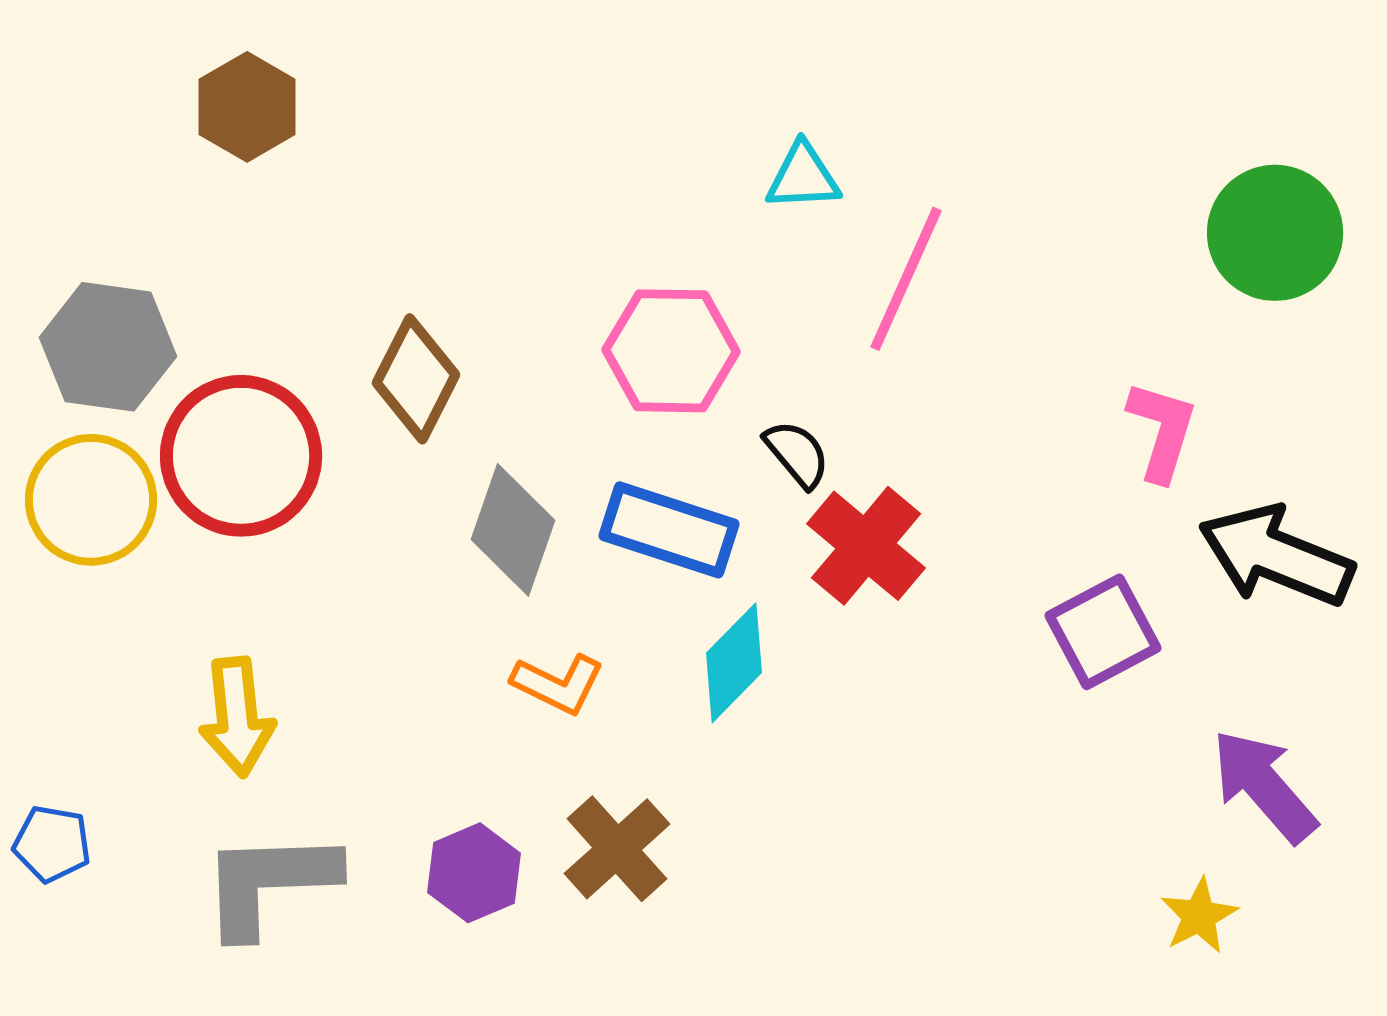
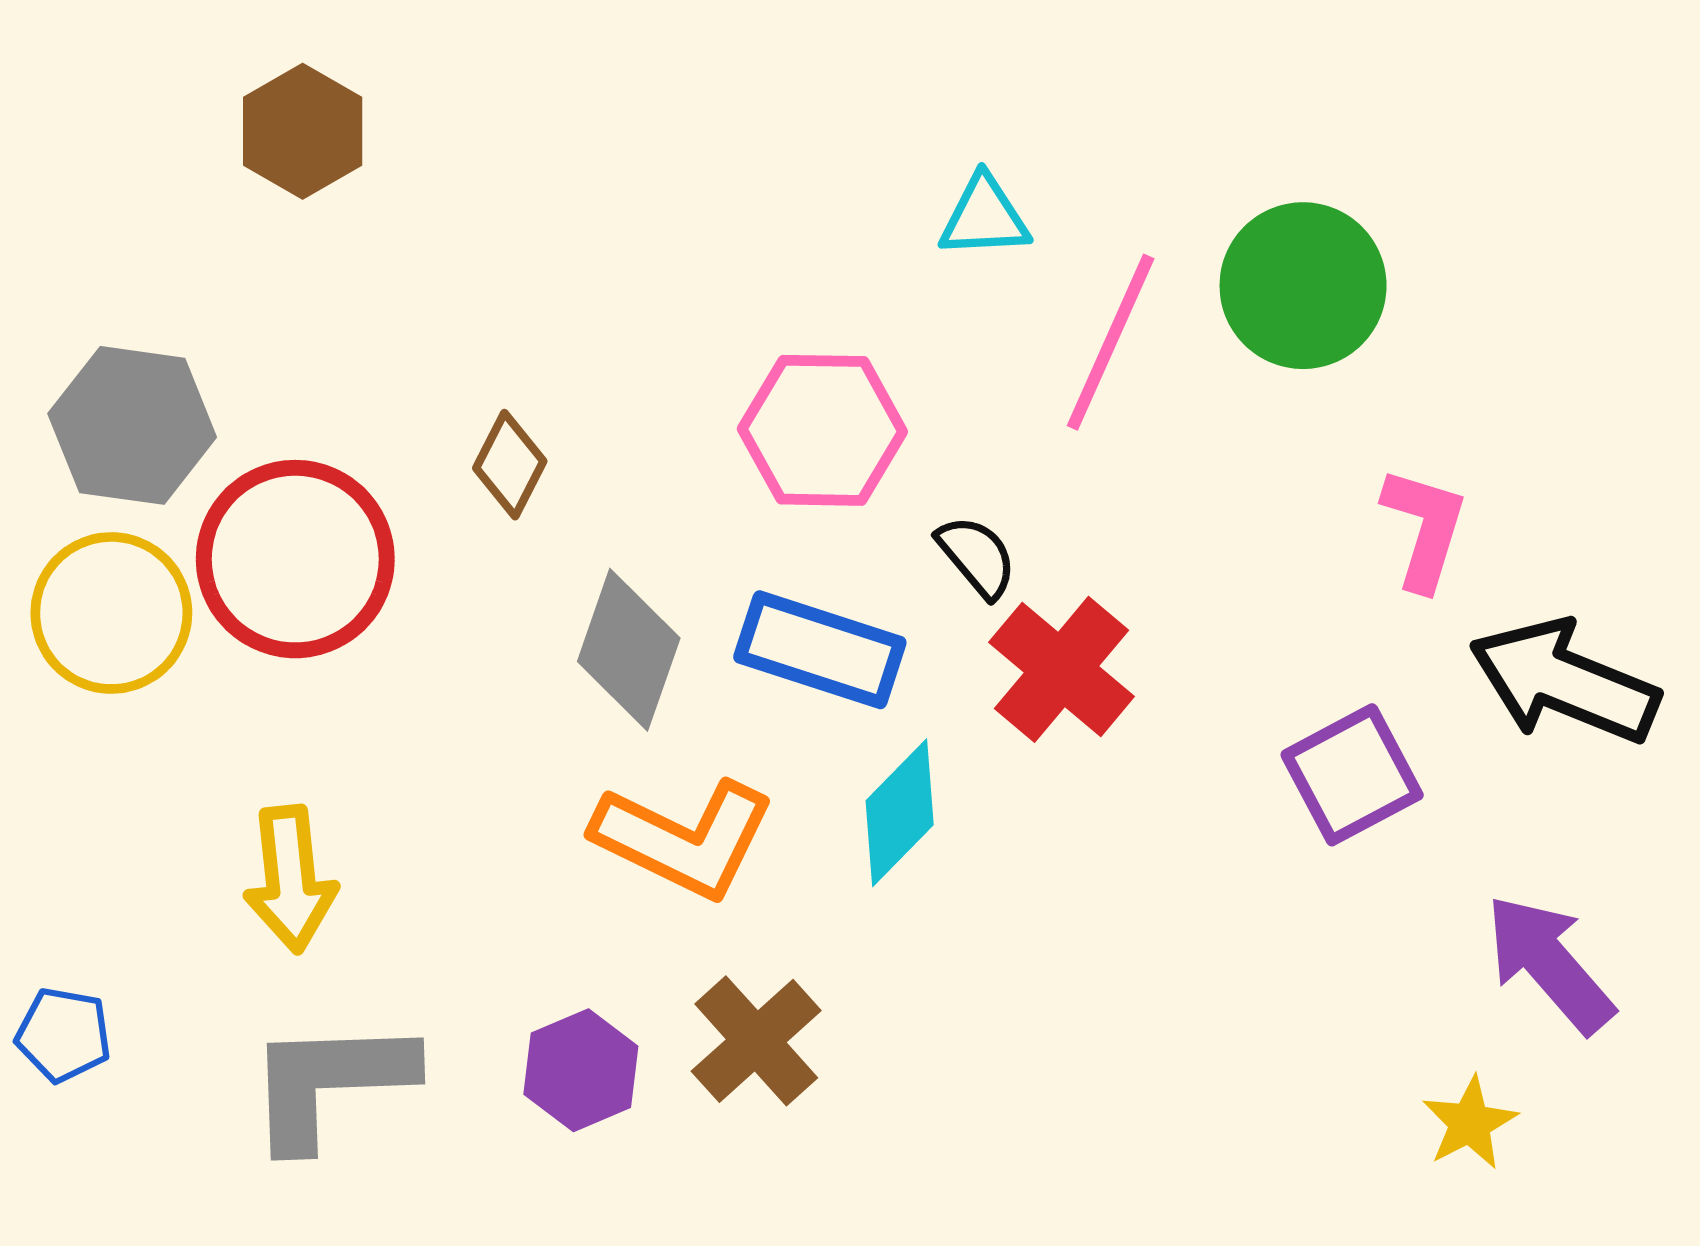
green circle: (1275, 233) -> (1303, 286), moved
brown diamond: (416, 379) -> (510, 465), size x0.7
orange L-shape: (558, 684) -> (684, 839), size x1.6

